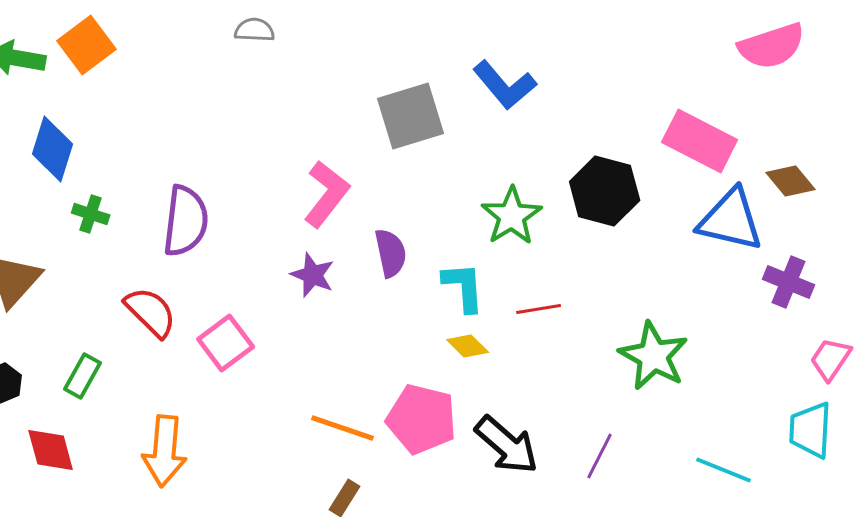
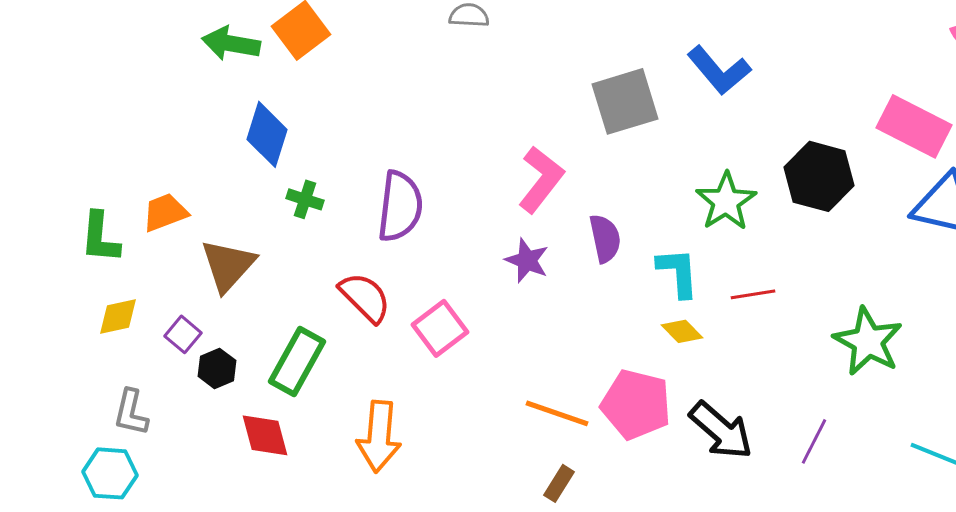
green rectangle: (83, 376) -> (297, 361), size x1.5

